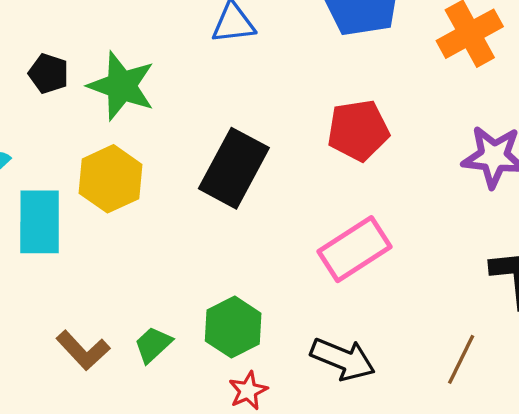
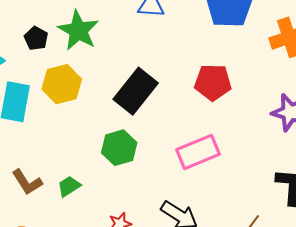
black pentagon: (49, 74) -> (36, 38), moved
green hexagon: (233, 327) -> (119, 148), moved

